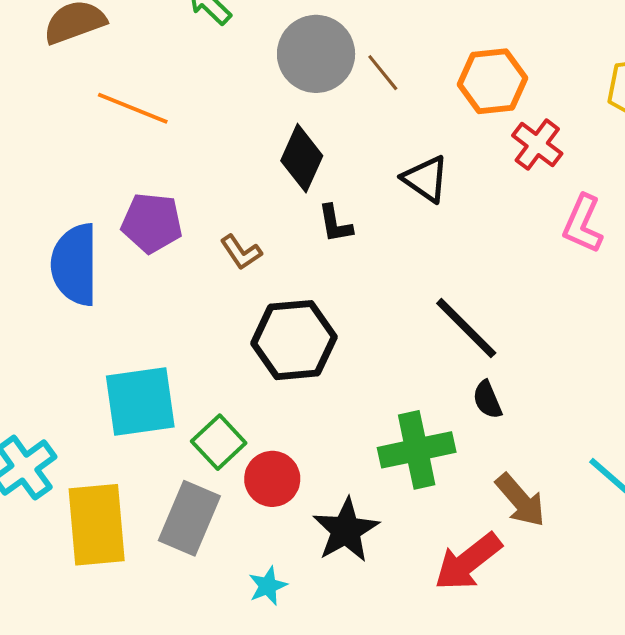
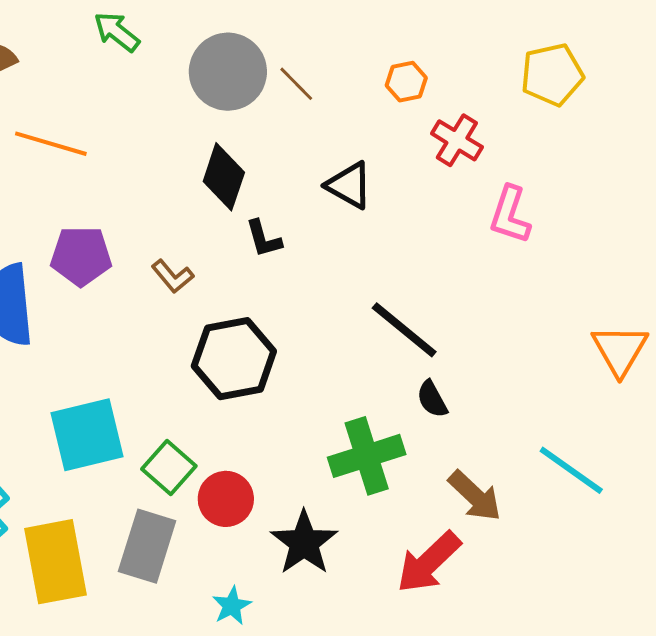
orange hexagon: (493, 81) -> (406, 82), size x0.6

